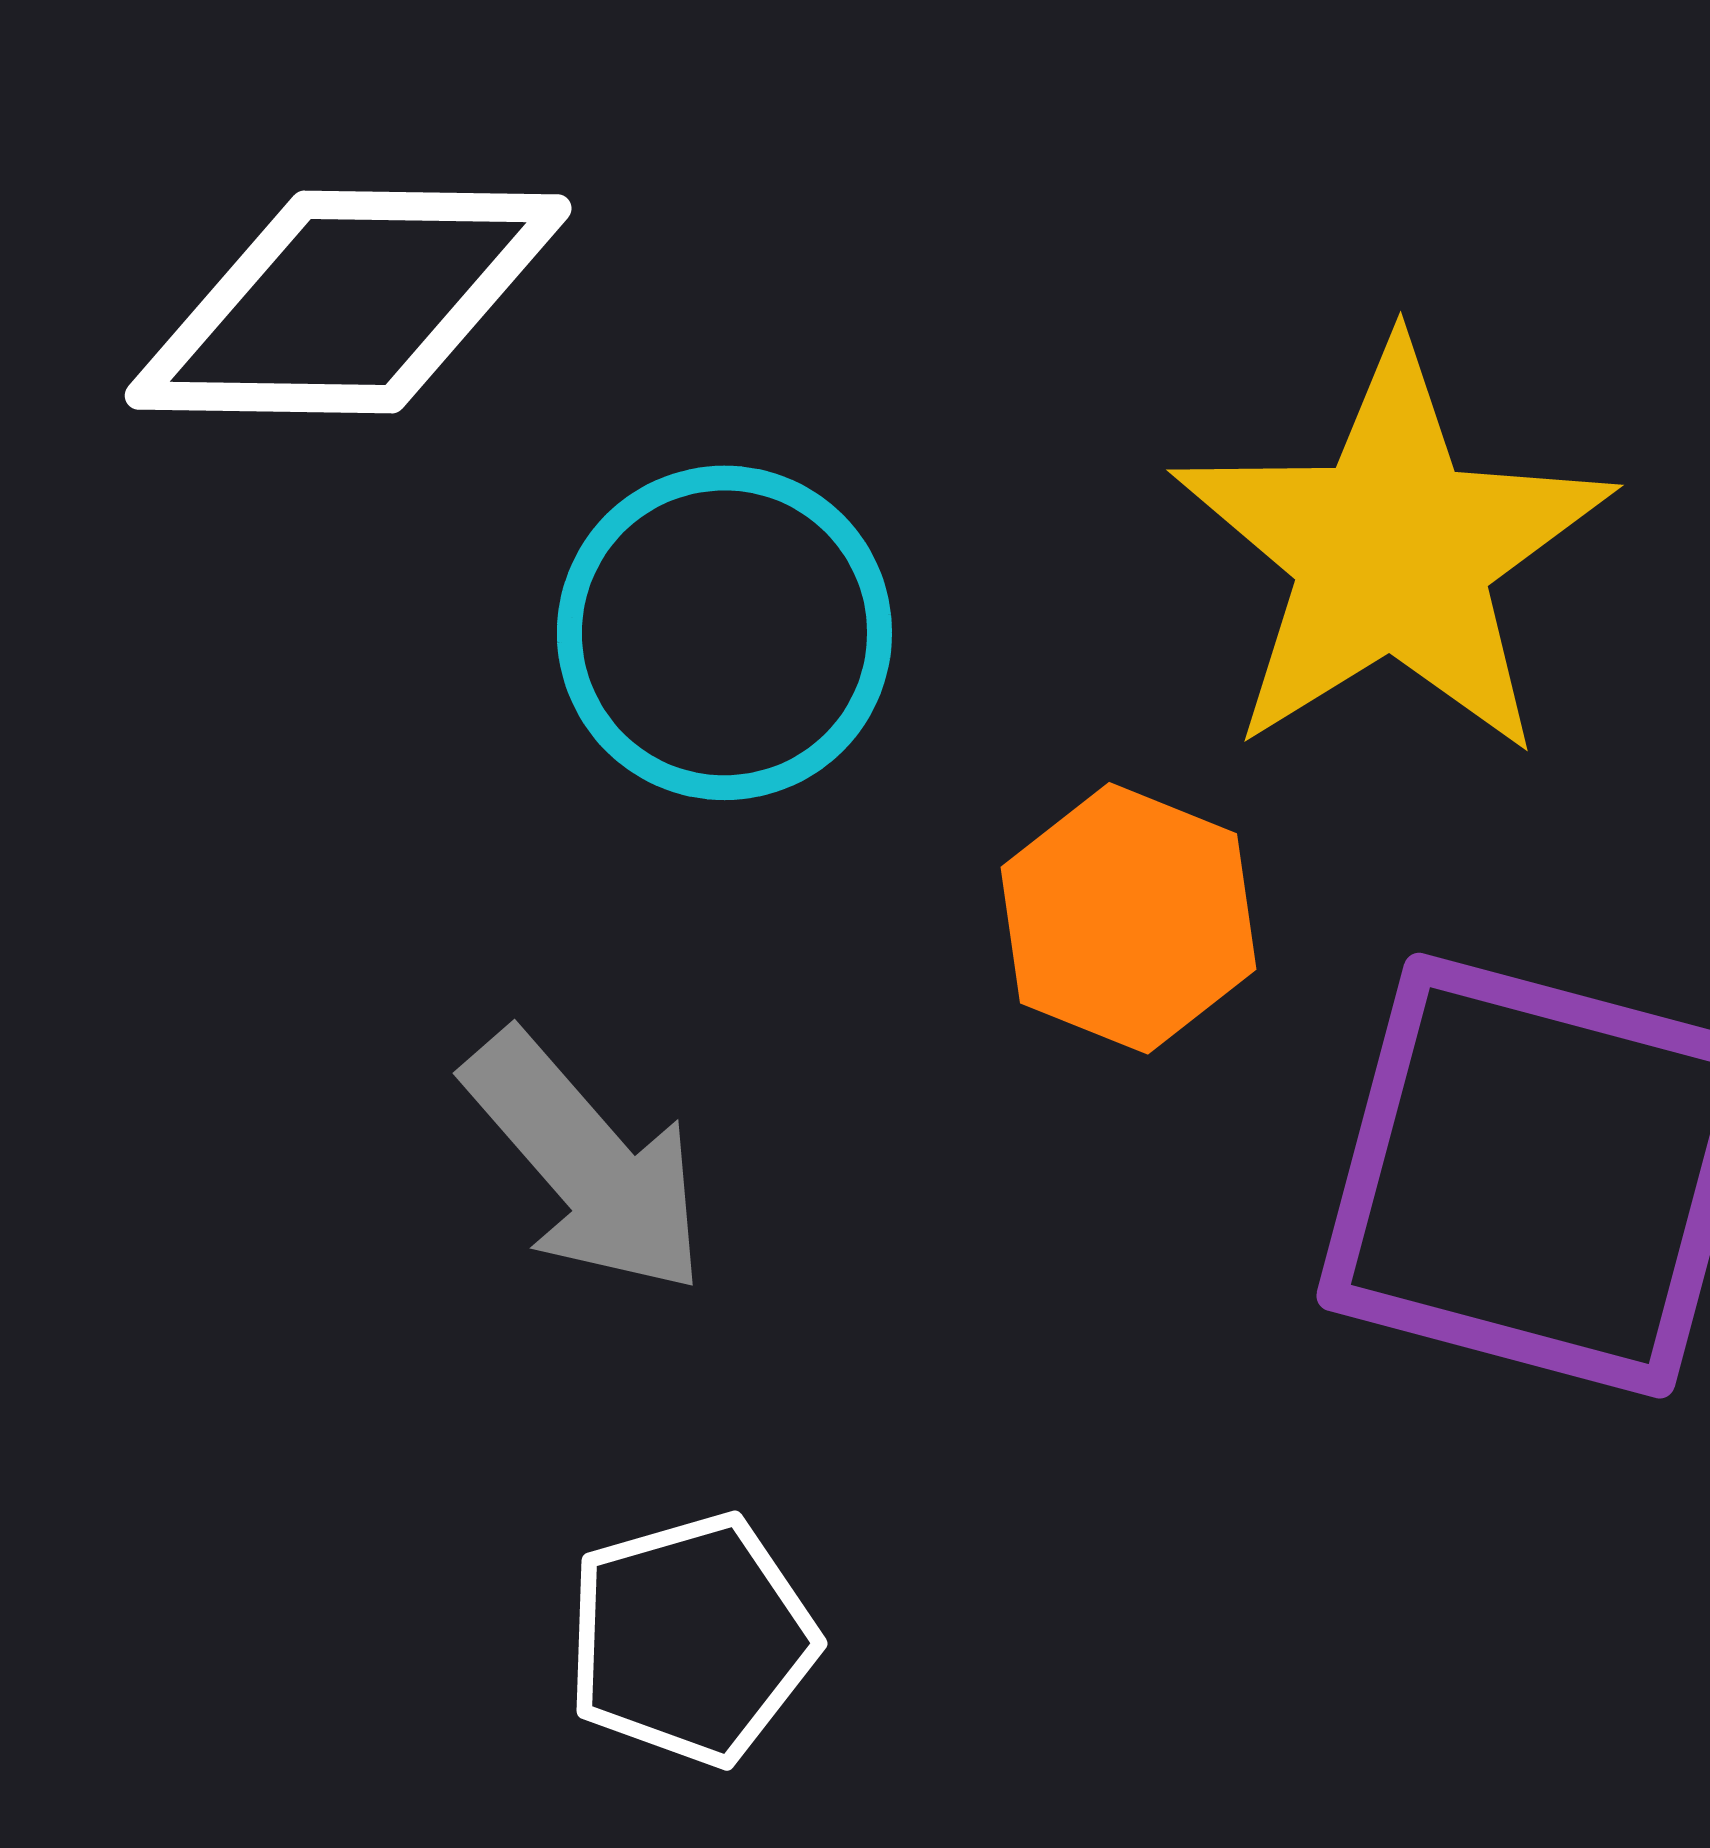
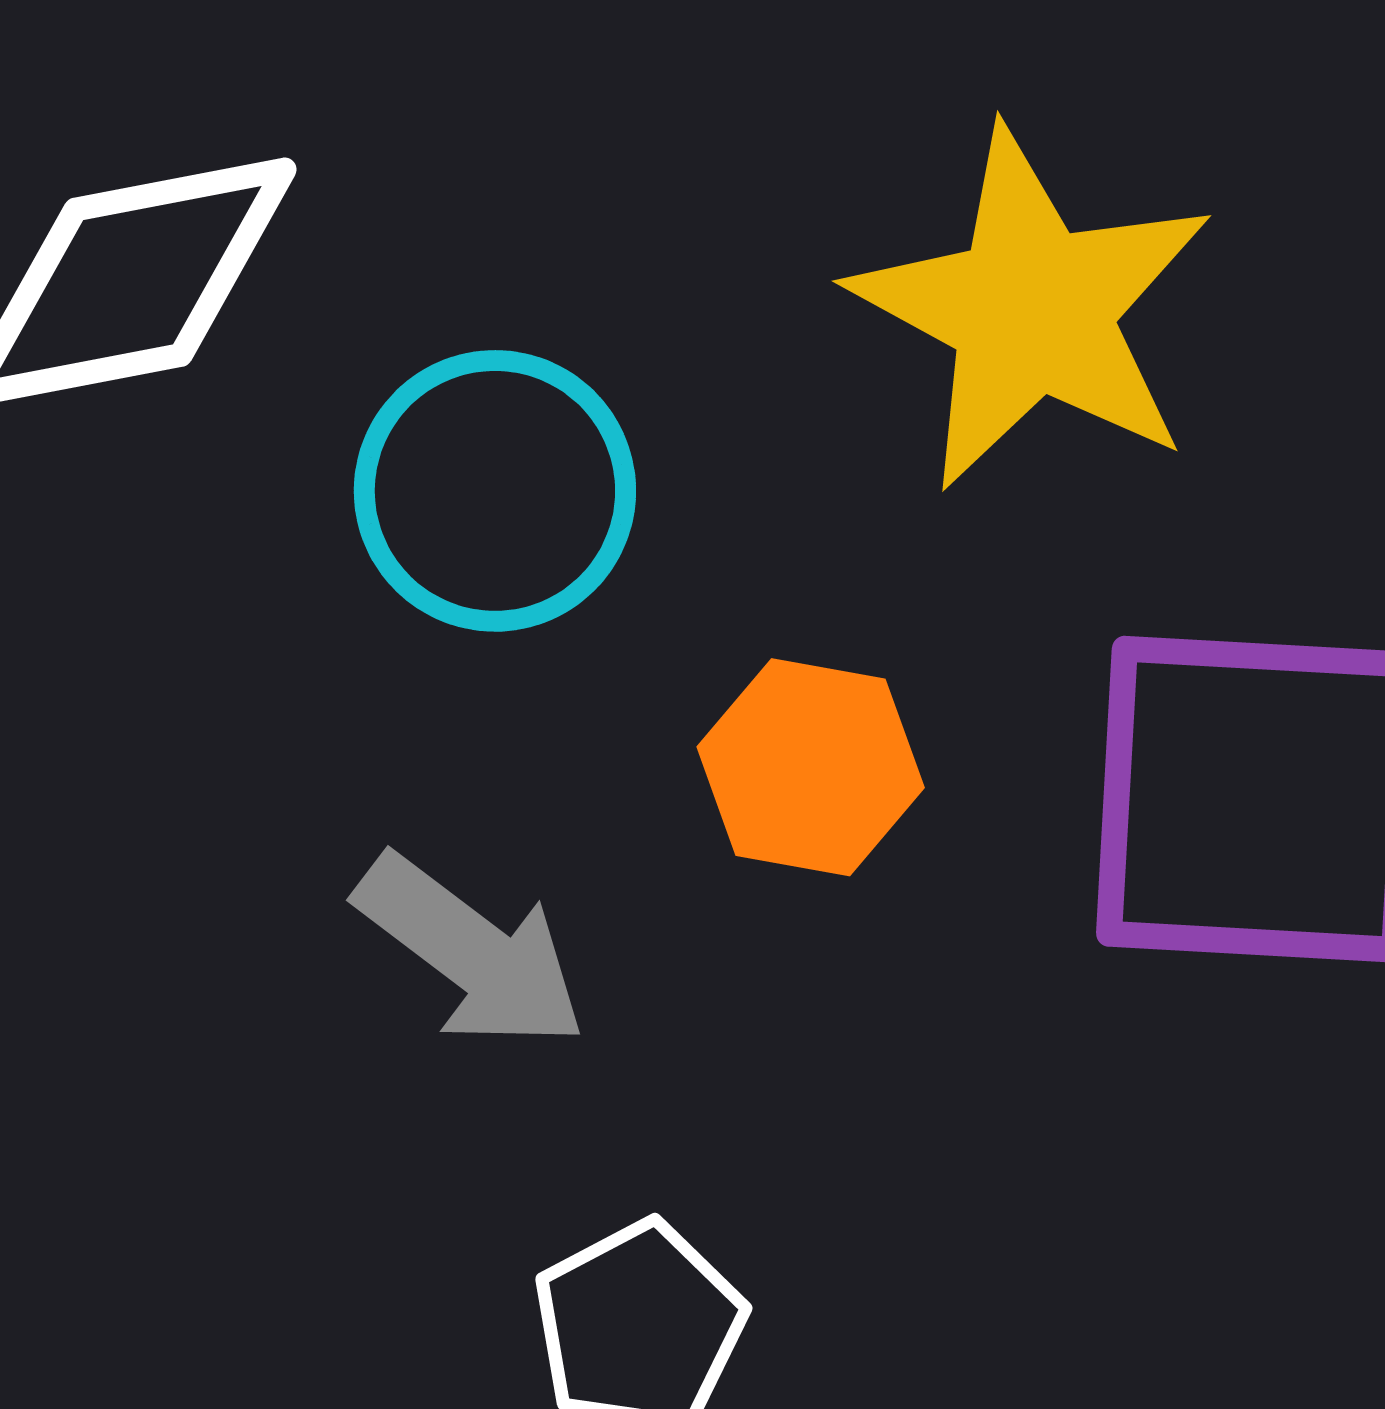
orange hexagon: (1128, 918) -> (811, 767), moved

